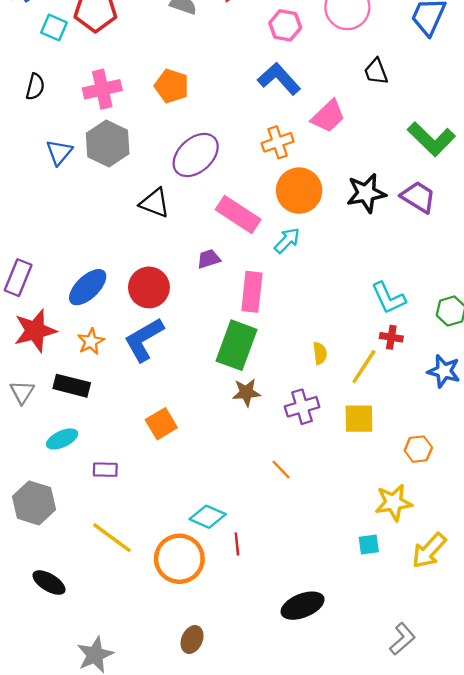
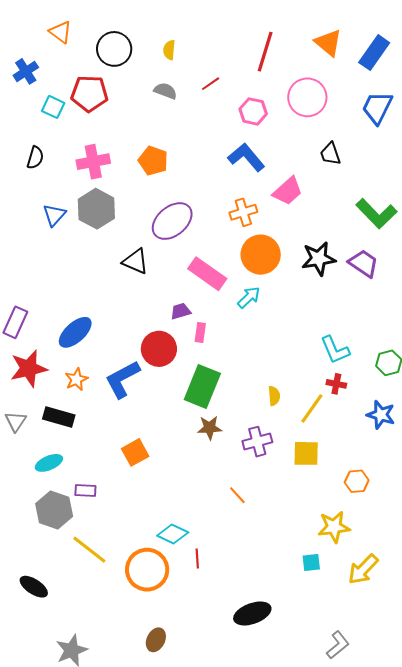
red circle: (149, 287) -> (159, 349), moved
pink rectangle: (252, 292) -> (200, 333), moved, size x0.6
gray hexagon: (34, 503) -> (54, 510), moved

